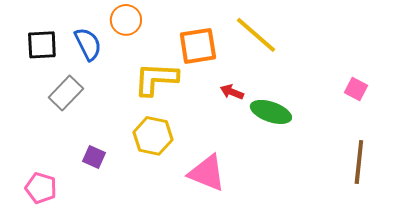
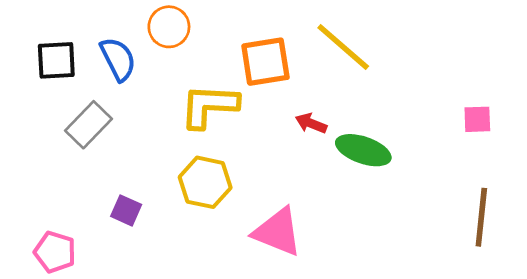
pink square: (356, 89) -> (477, 119), turned -30

